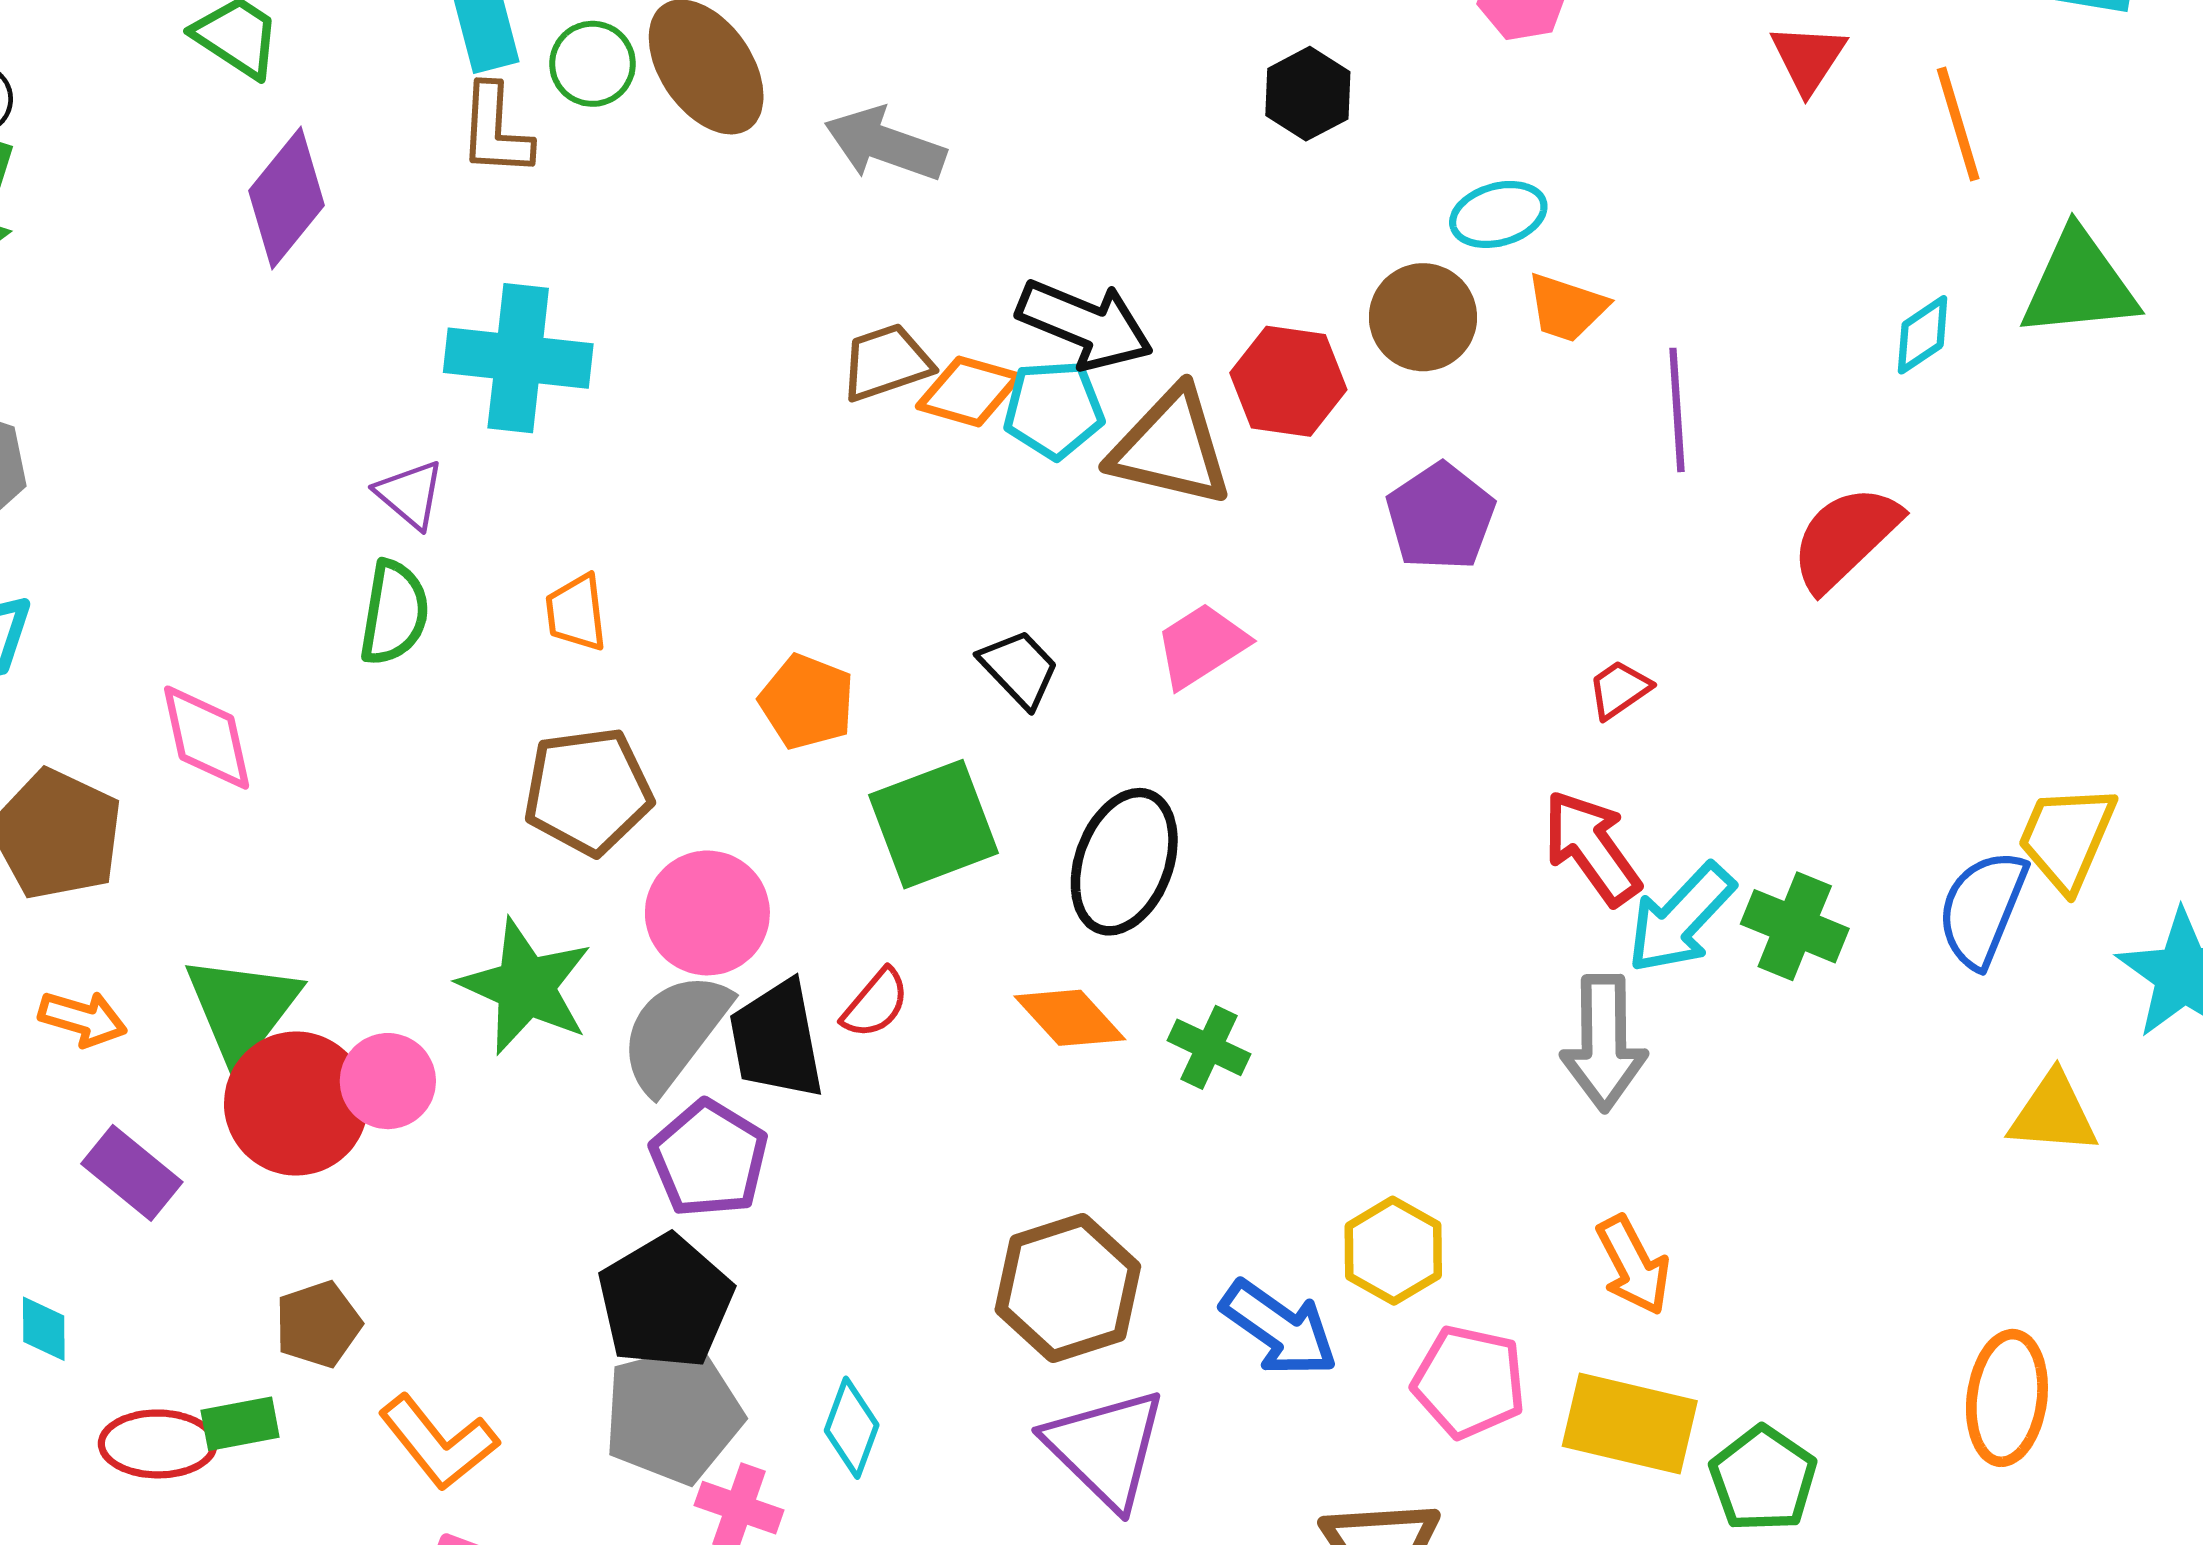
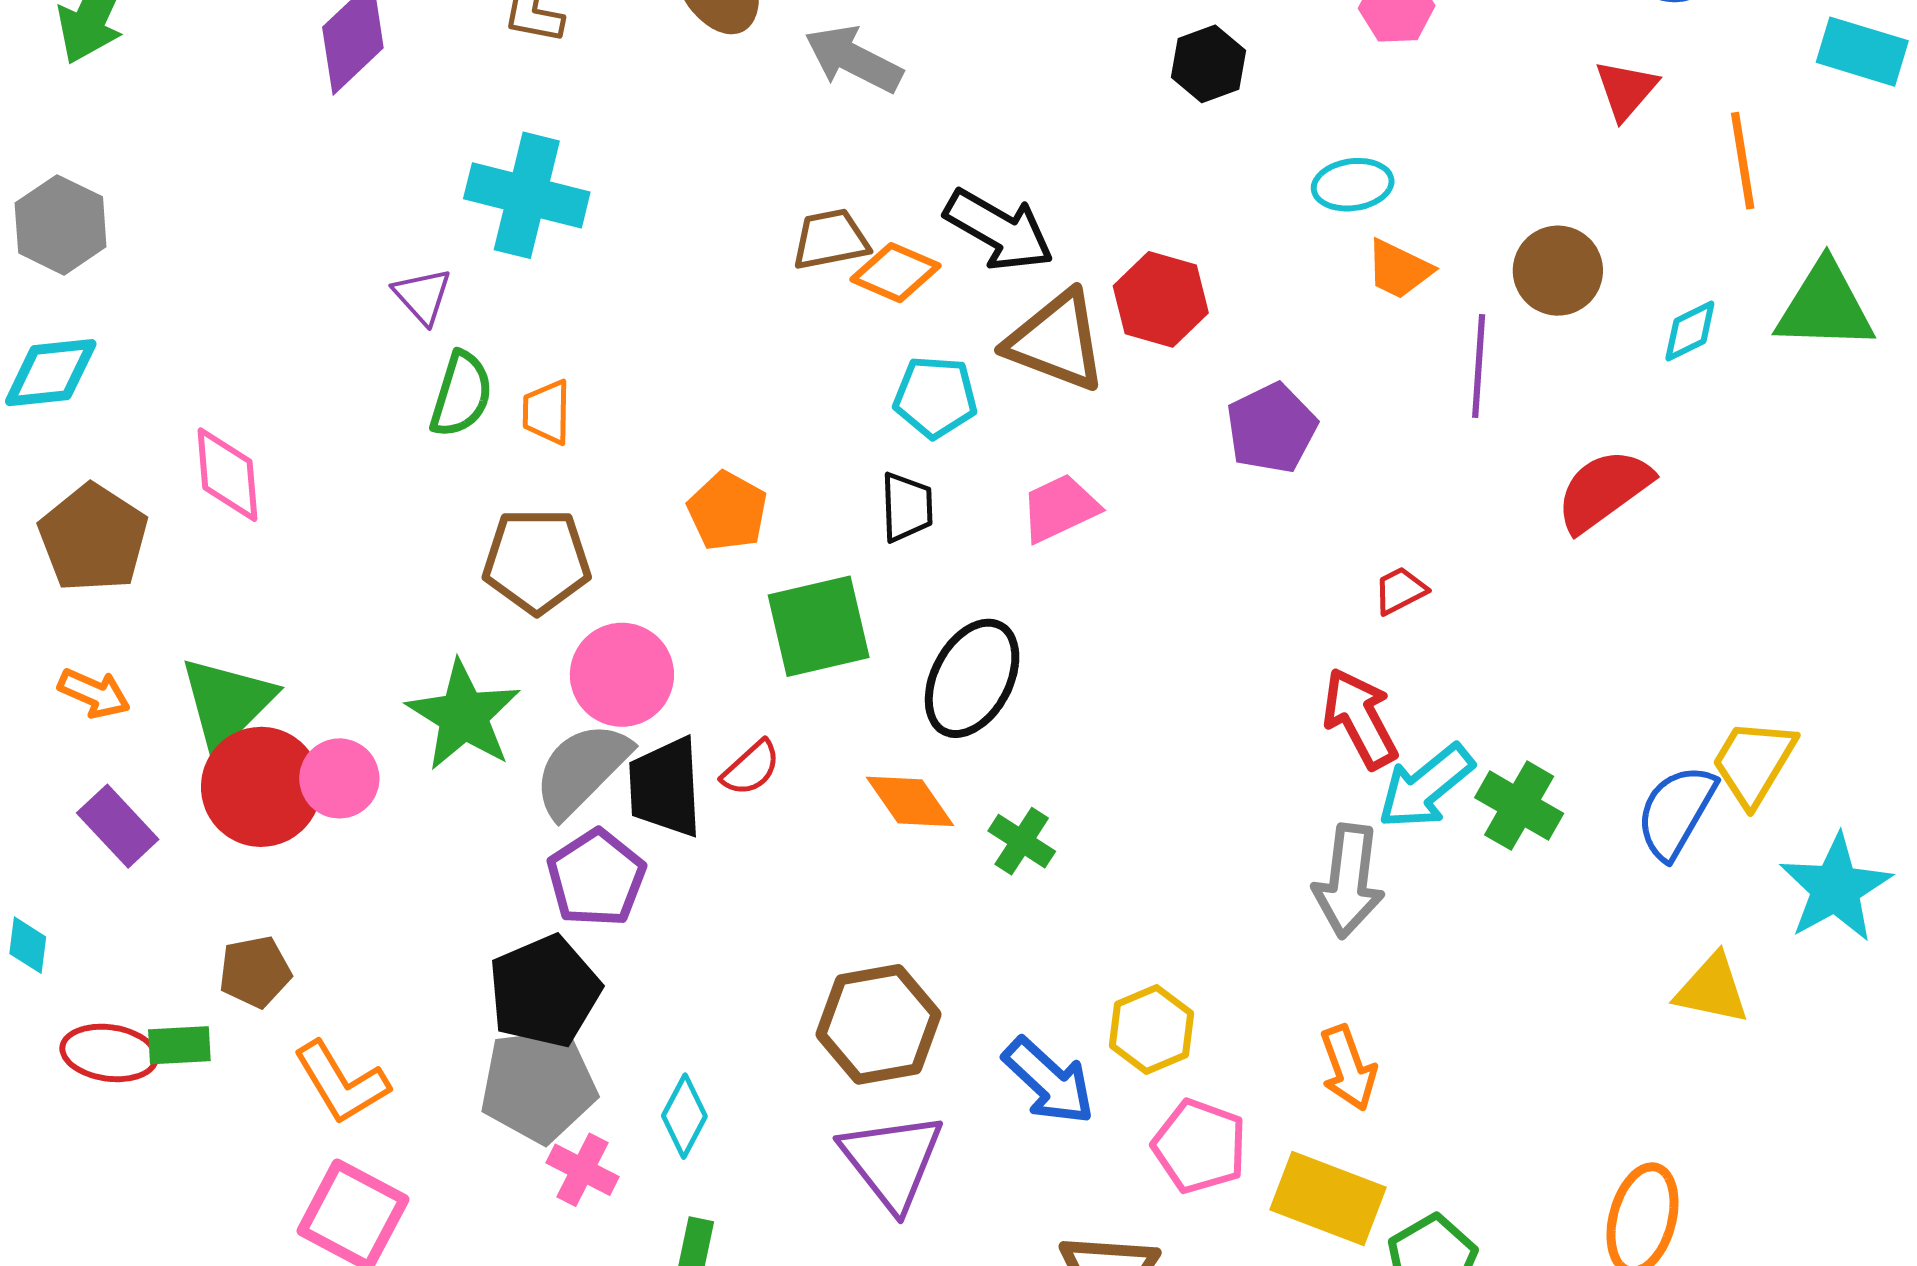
brown circle: (1423, 317) -> (1558, 271), moved
cyan pentagon: (1054, 410) -> (935, 397), moved
green semicircle: (394, 613) -> (461, 394), moved
black trapezoid: (1019, 668) -> (907, 507), turned 34

